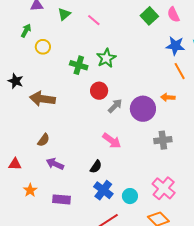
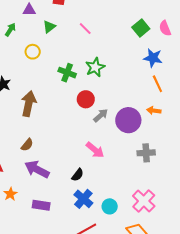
green triangle: (64, 14) -> (49, 27), moved
green arrow: (26, 31) -> (10, 30), moved
blue star: (175, 46) -> (153, 58), moved
orange line: (180, 71) -> (157, 84), moved
brown arrow: (42, 99) -> (29, 104), turned 90
purple arrow: (55, 164) -> (37, 169), size x1.4

